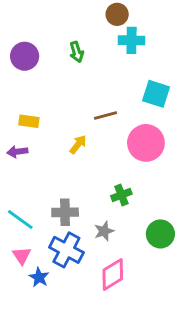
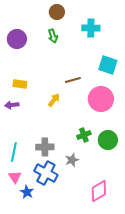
brown circle: (117, 14) -> (57, 12), moved
cyan line: (20, 220) -> (14, 152), turned 66
green circle: (160, 234) -> (108, 140), moved
pink diamond: (113, 274) -> (99, 191), moved

